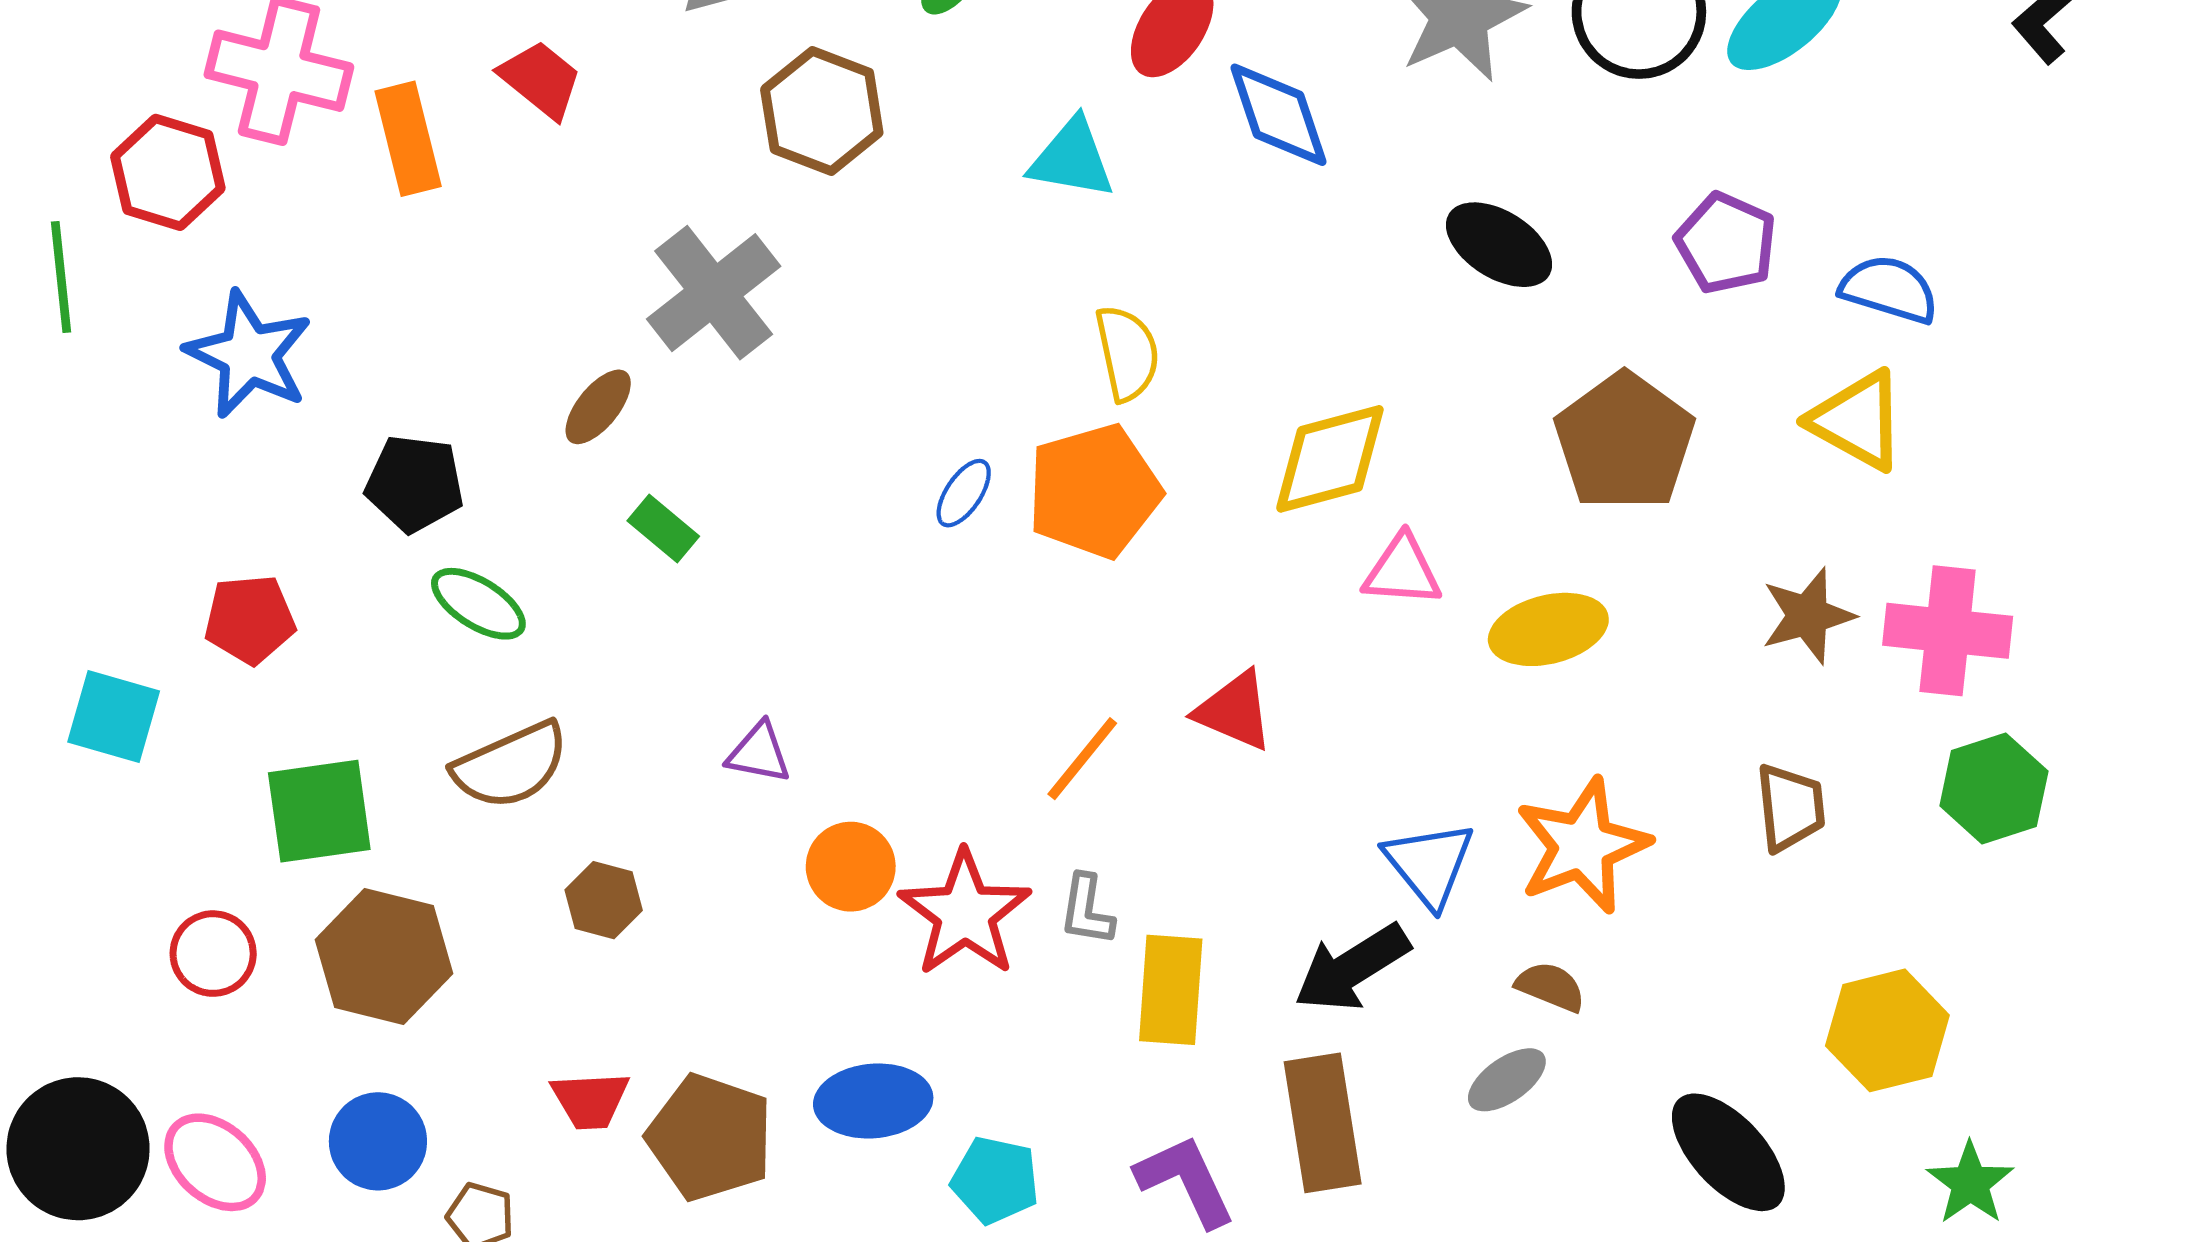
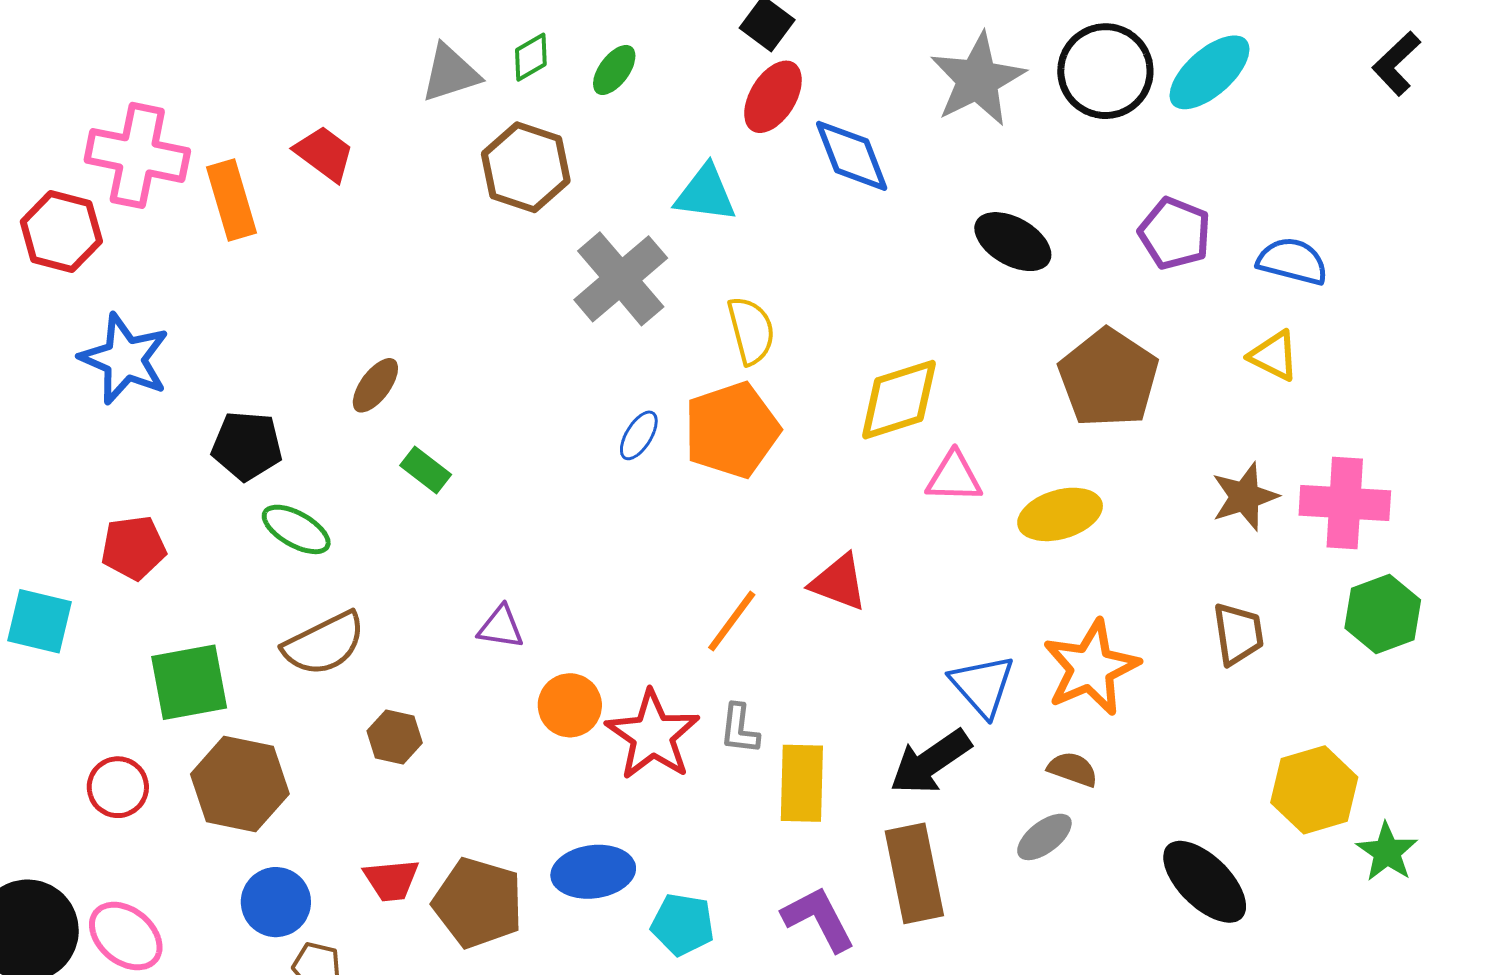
gray cross: (714, 293) -> (621, 279), moved
yellow triangle: (1857, 420) -> (1274, 356), size x0.7
blue circle: (378, 1141) -> (276, 902), moved
green star: (1970, 1183) -> (1387, 852), moved

